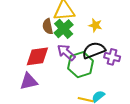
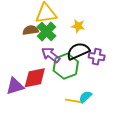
brown semicircle: (48, 26) -> (31, 30), turned 98
red diamond: (37, 56) -> (35, 78), moved

